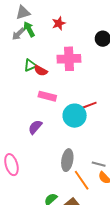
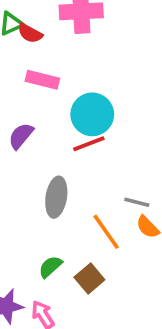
red line: (88, 106) -> (89, 144), moved
gray ellipse: (67, 160) -> (56, 197), moved

